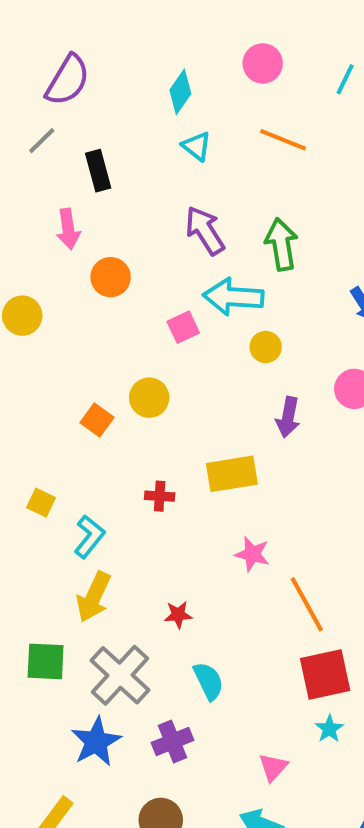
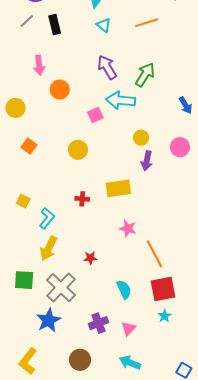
orange line: (283, 140) -> (147, 23), turned -40
black rectangle: (98, 171) -> (55, 24), moved
green arrow: (281, 244) -> (145, 75), turned 40
yellow circle: (266, 347) -> (141, 138), moved
orange square: (97, 420) -> (29, 146), moved
cyan semicircle: (209, 681) -> (124, 289), moved
purple cross: (173, 741) -> (99, 323), moved
pink triangle: (273, 767) -> (128, 328), moved

